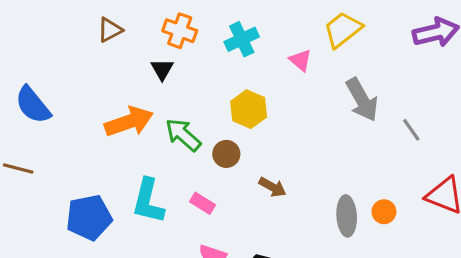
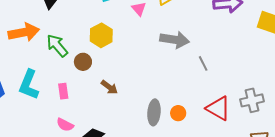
gray arrow: (362, 100) -> (174, 40), turned -60
pink rectangle: (202, 203) -> (63, 91), turned 42

